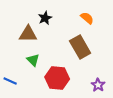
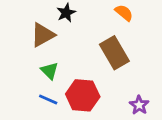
brown triangle: (28, 34) -> (43, 35), turned -30
blue line: (10, 81) -> (48, 100), moved

